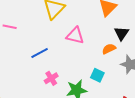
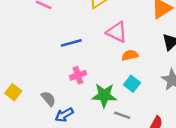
orange semicircle: (109, 49) -> (130, 55), moved

